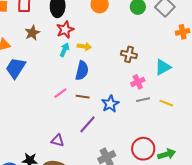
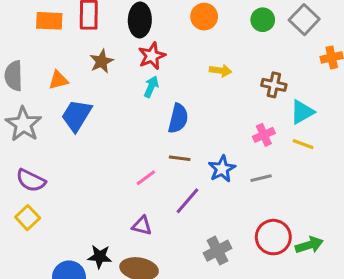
yellow arrow: (84, 46) -> (221, 71), moved
brown cross: (129, 54) -> (274, 85), moved
pink line: (60, 93) -> (146, 178), moved
gray line: (143, 100) -> (261, 178), moved
yellow line: (166, 103) -> (303, 144), moved

